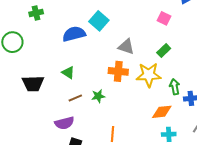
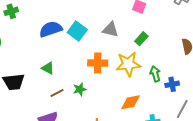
cyan square: (99, 21) -> (77, 31), moved
gray triangle: (126, 47) -> (110, 30), moved
orange diamond: (162, 112) -> (130, 102), moved

